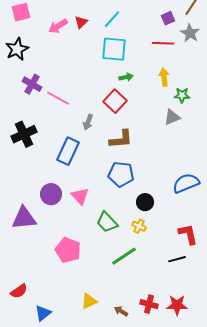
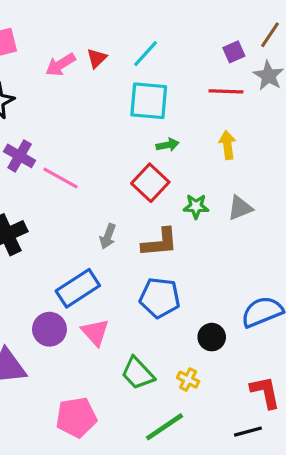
green star: (182, 95) -> (196, 206), moved
gray arrow: (88, 122) -> (108, 236), moved
blue rectangle: (68, 151) -> (78, 288), moved, turned 32
black circle: (145, 202) -> (212, 337), moved
pink pentagon: (68, 250) -> (76, 417), turned -30

